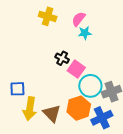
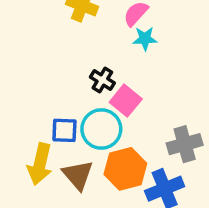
cyan circle: (90, 86) -> (101, 129), moved
blue square: (17, 89) -> (64, 130), moved

